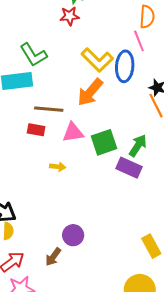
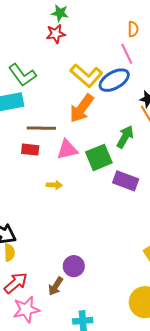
orange semicircle: (147, 17) -> (133, 29), size x0.7
blue ellipse: (125, 66) -> (114, 80), turned 60
green arrow: (138, 146) -> (125, 137), moved
purple circle: (73, 235) -> (74, 266), moved
brown arrow: (53, 257) -> (56, 286), moved

